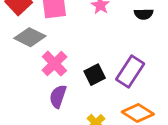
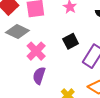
black square: (95, 75) -> (71, 41), moved

